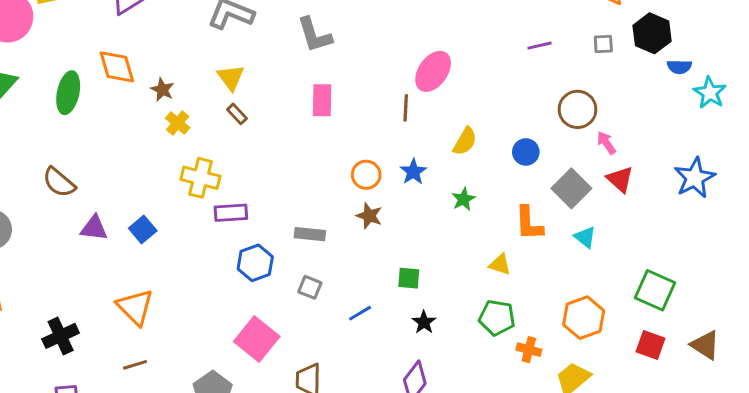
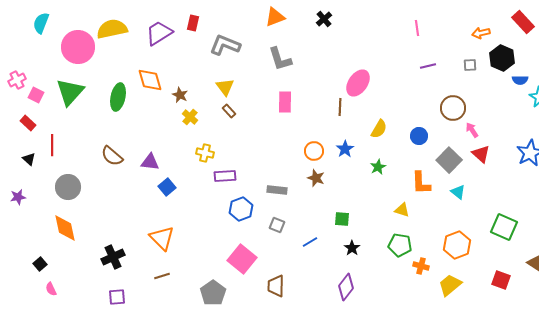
yellow cross: (200, 178) -> (205, 153), size x0.7
purple triangle: (94, 228) -> (150, 162), moved
red square: (650, 345) -> (501, 280), moved

